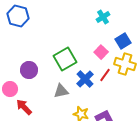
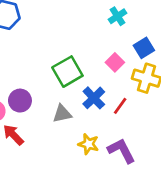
purple circle: (29, 70) -> (20, 101), moved
red line: (105, 75) -> (120, 106), moved

